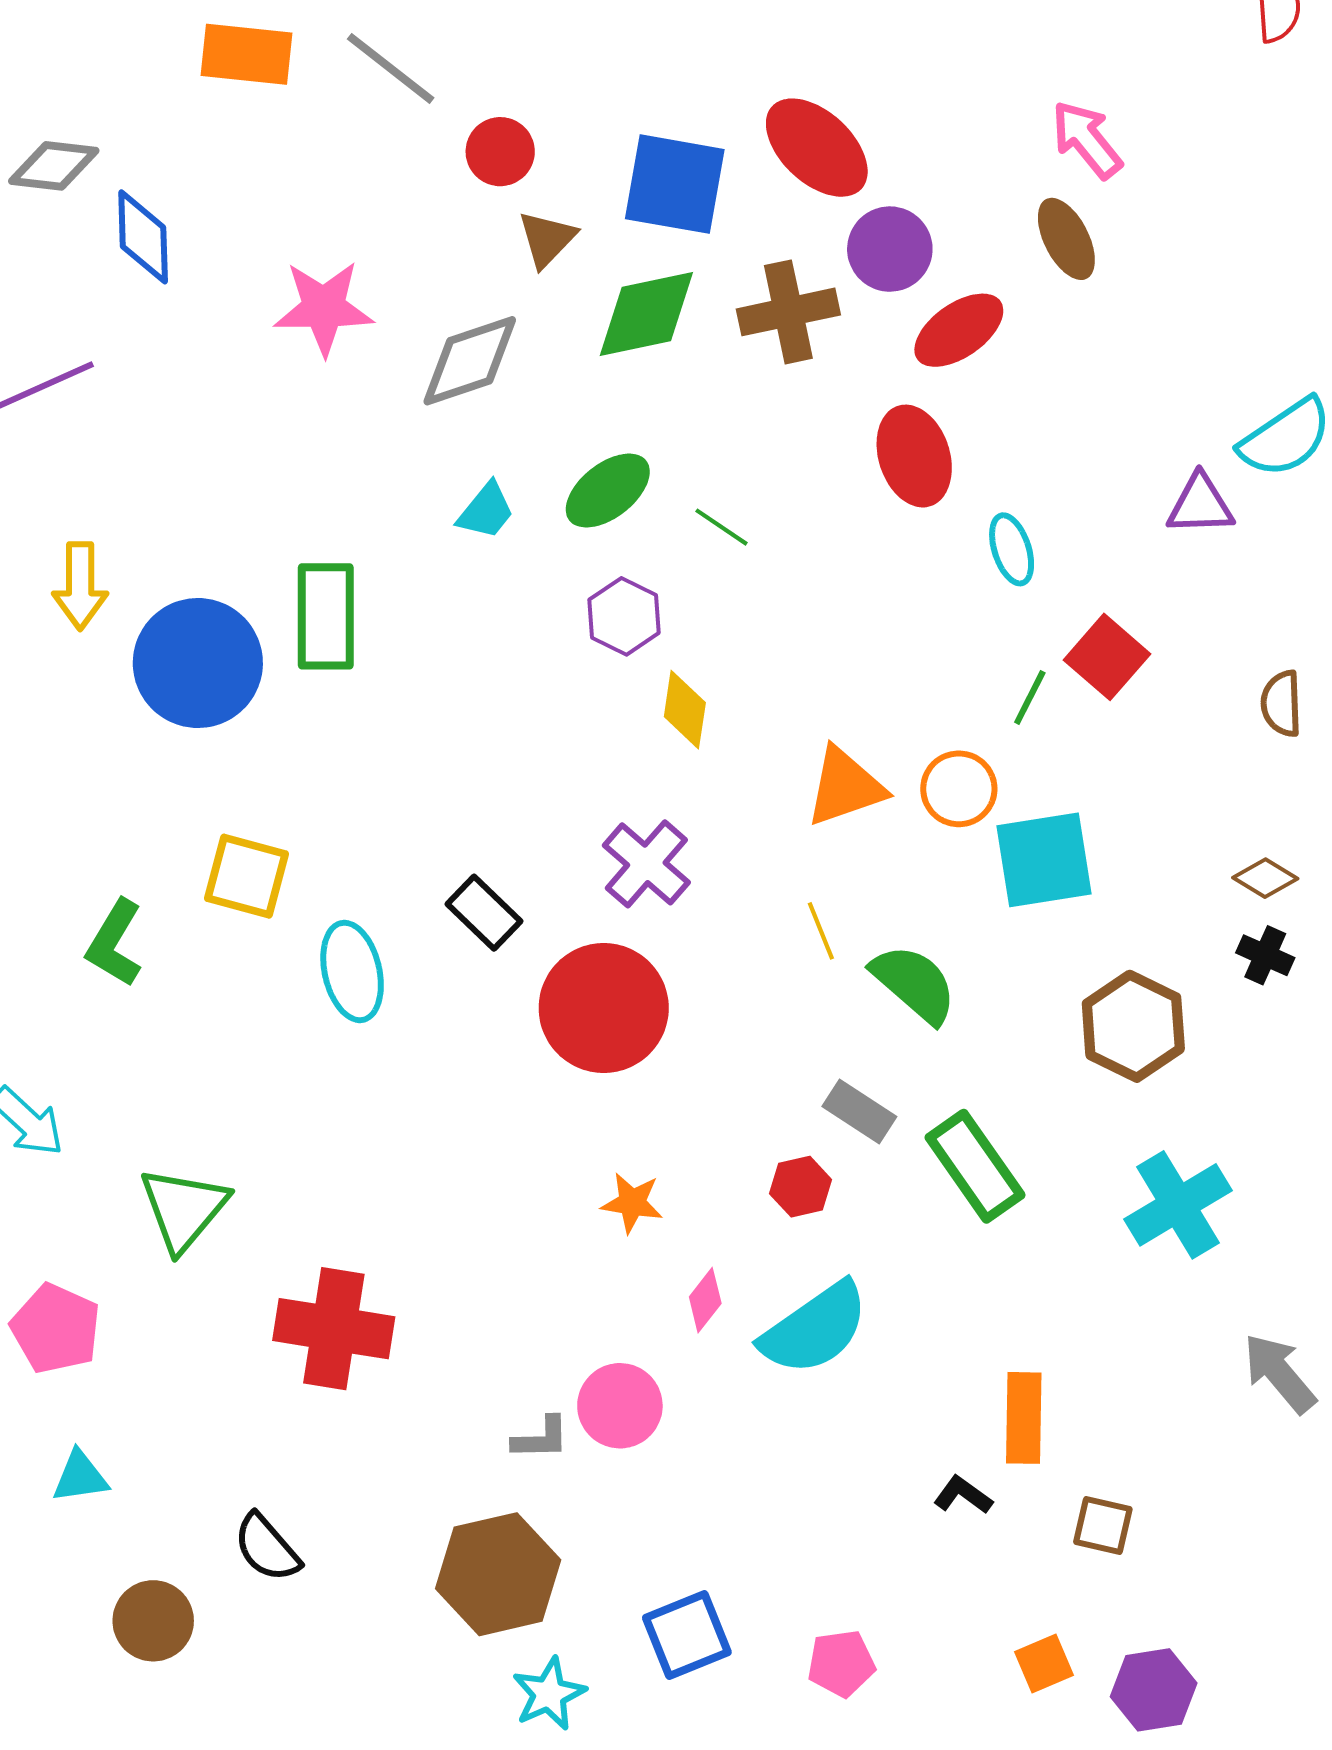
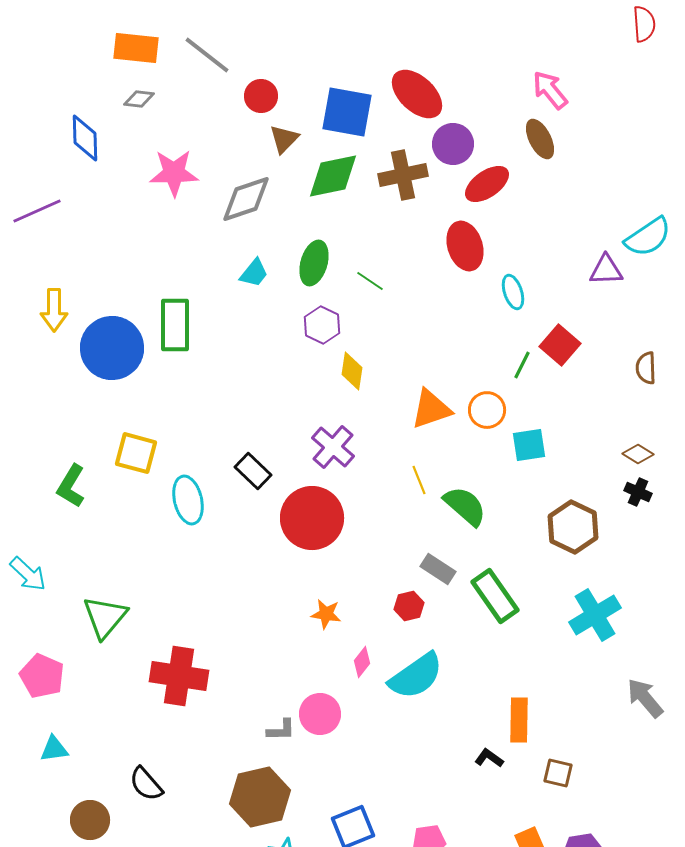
gray diamond: (54, 166) -> (139, 99), moved, size x0.7
green ellipse: (608, 491) -> (314, 263), turned -36
cyan square: (1044, 860) -> (529, 445), size x0.7

